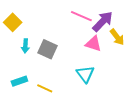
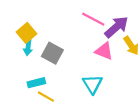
yellow square: (13, 22) -> (26, 33), moved
cyan rectangle: (19, 81) -> (36, 83), moved

